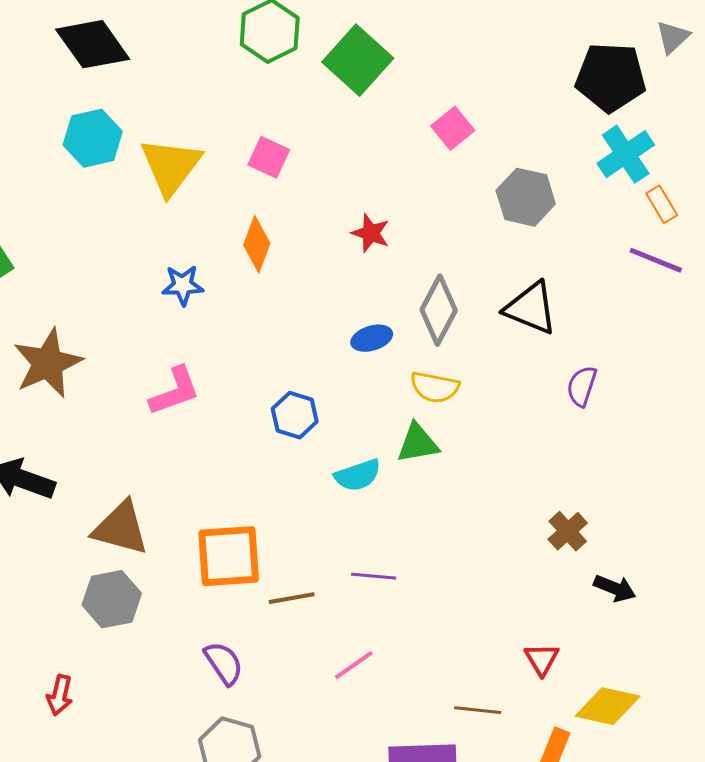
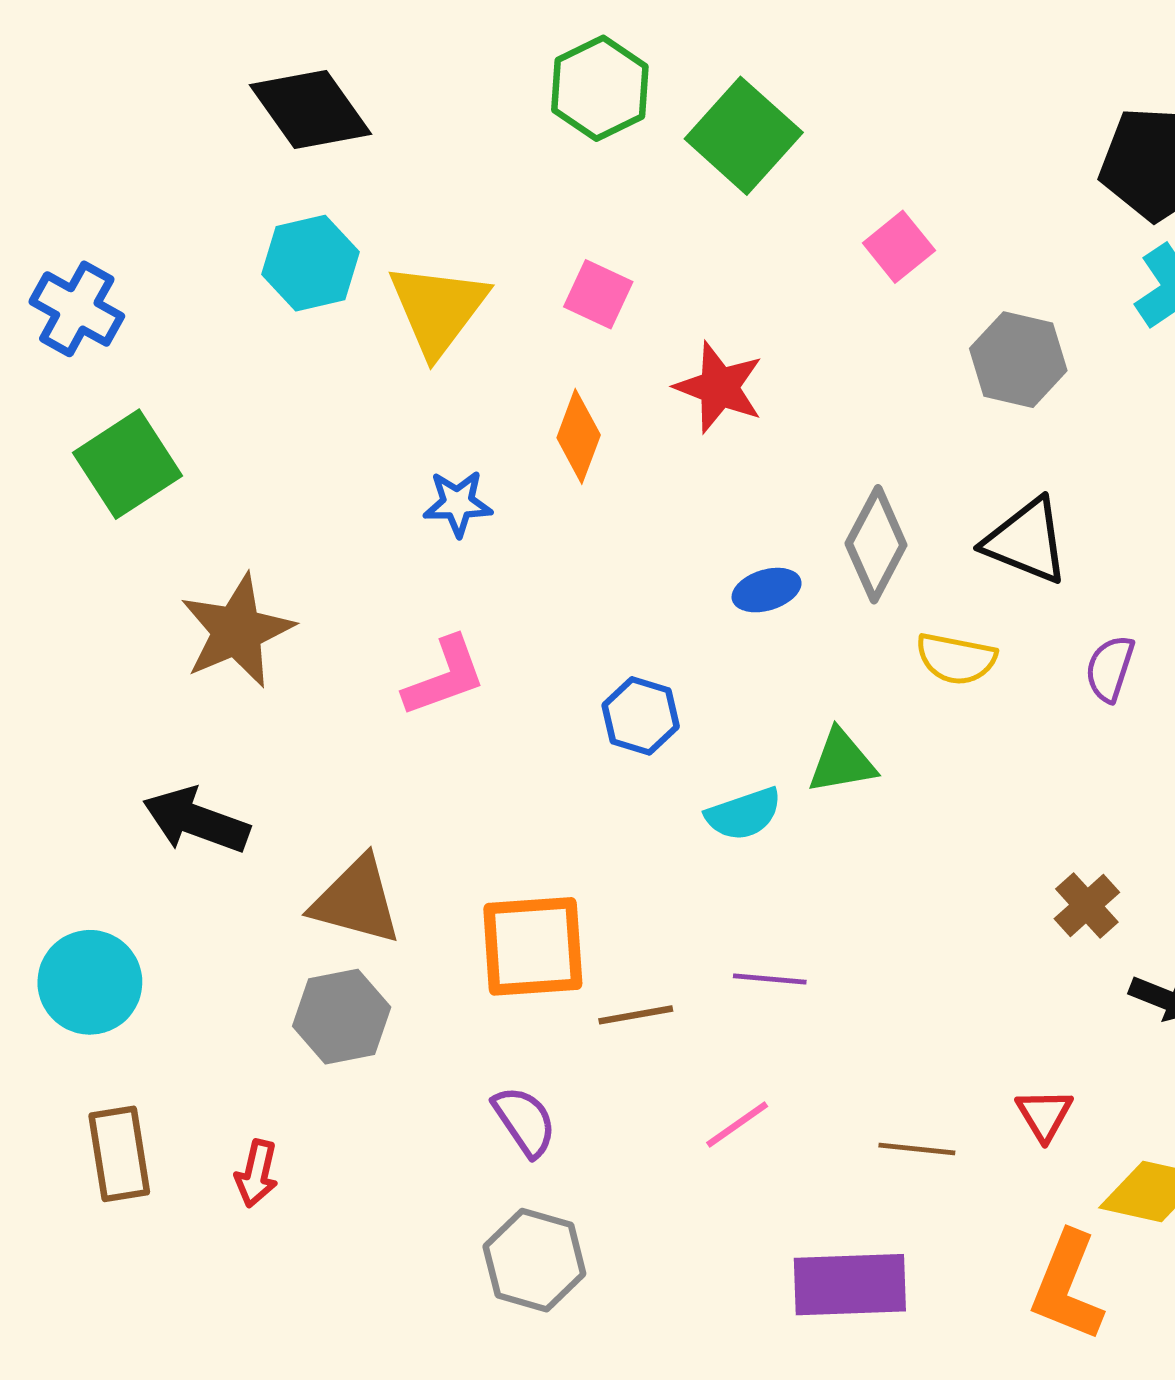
red star: (371, 233) -> (719, 387), moved, size x1.4
yellow semicircle: (435, 387) -> (956, 659), moved
brown line: (478, 710) -> (917, 1149), moved

